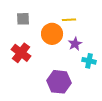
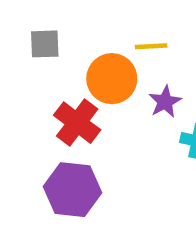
red cross: (21, 53) -> (77, 123), moved
purple hexagon: (59, 82) -> (72, 190), moved

